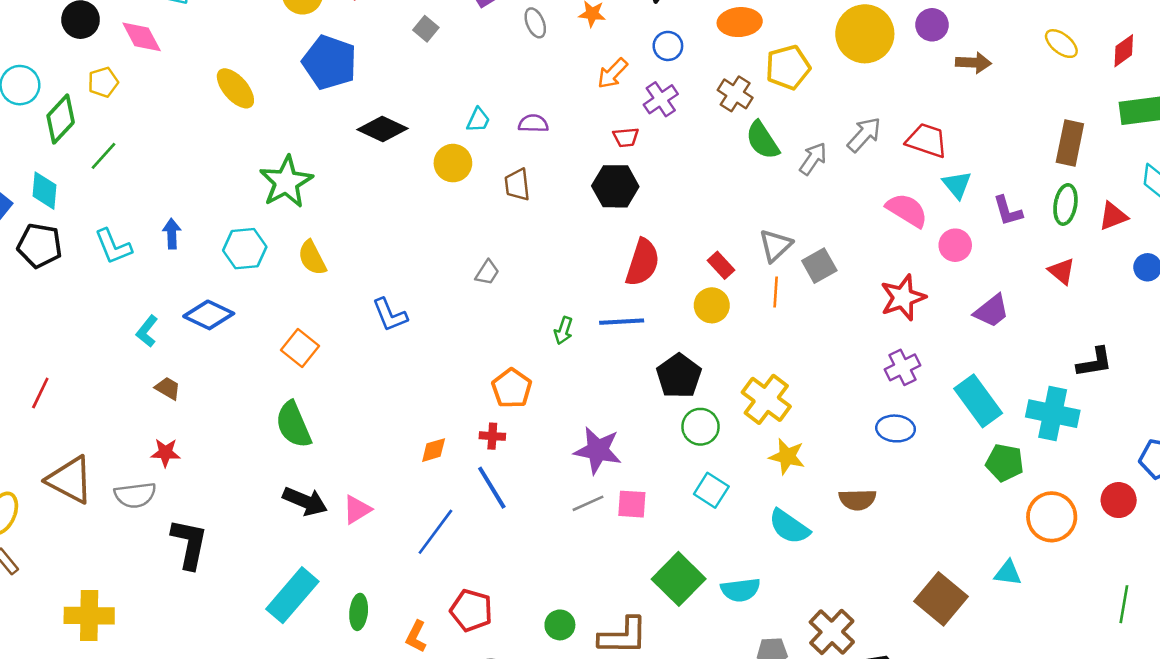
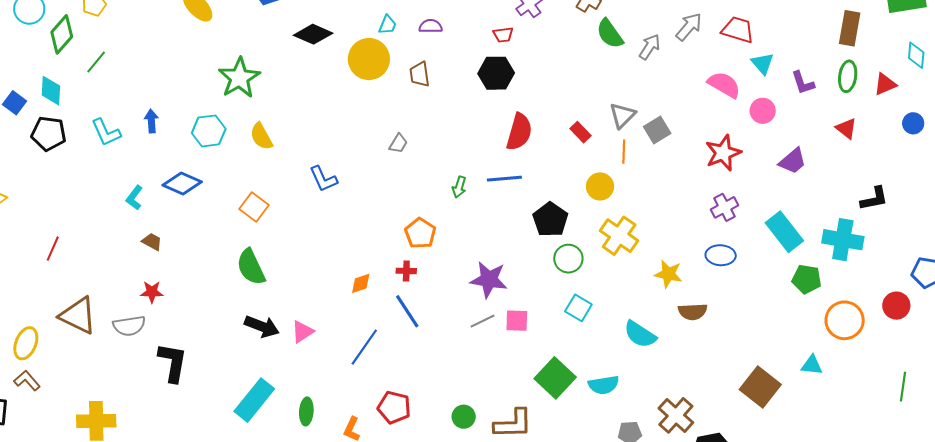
yellow circle: (453, 163) -> (369, 59), size x1.4
yellow circle: (712, 305) -> (600, 186), moved
yellow star: (787, 456) -> (668, 274), moved

